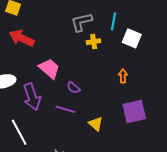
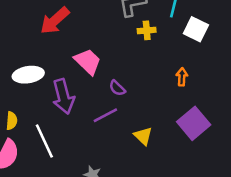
red arrow: (22, 38) -> (55, 21), turned -70
purple line: (65, 109) -> (105, 115), turned -48
purple square: (134, 112) -> (194, 123), turned -30

